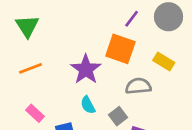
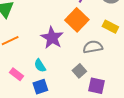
orange square: (120, 49) -> (77, 20), turned 30
cyan semicircle: (88, 105) -> (40, 66), moved

